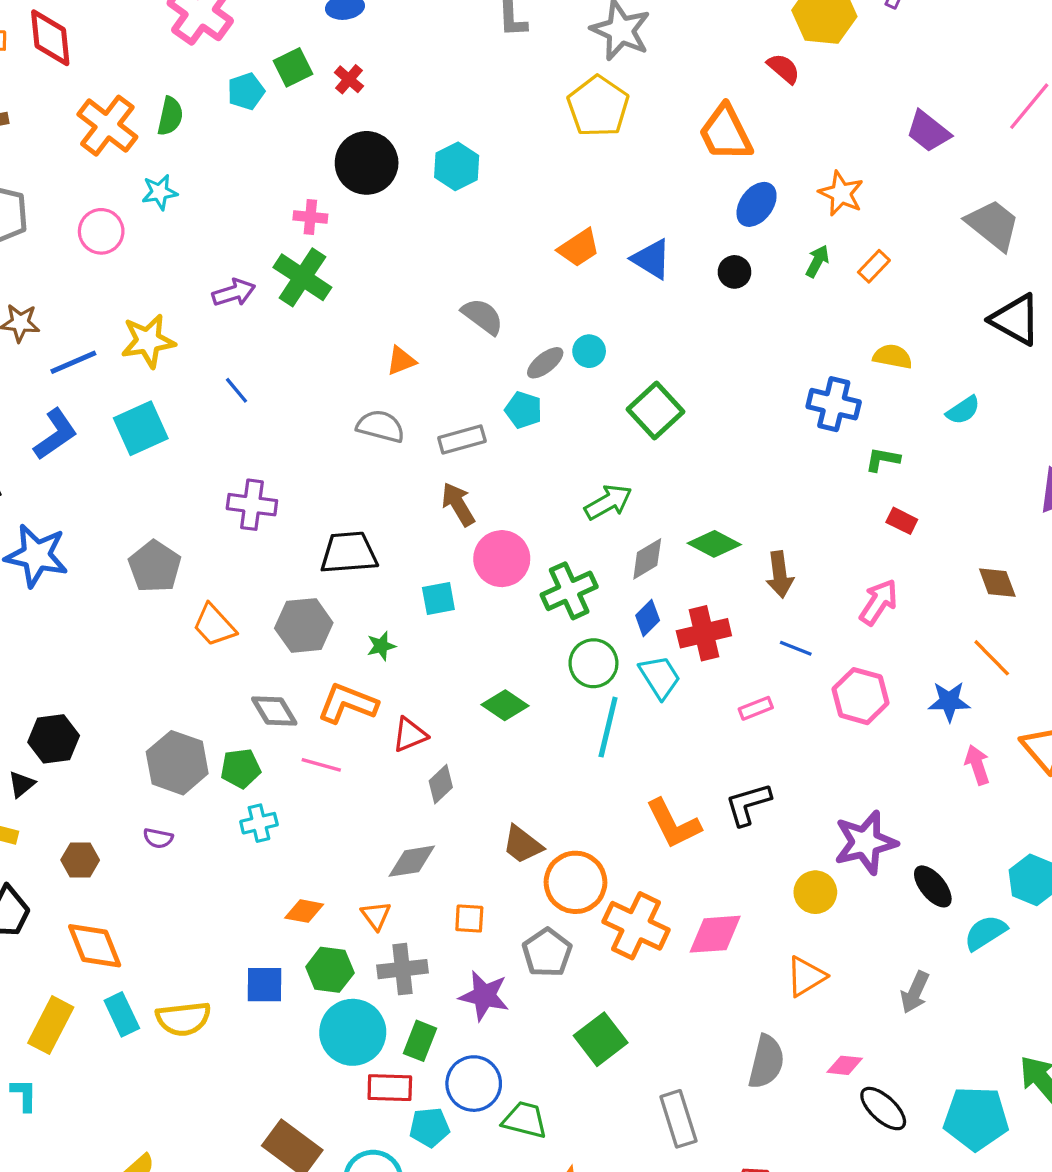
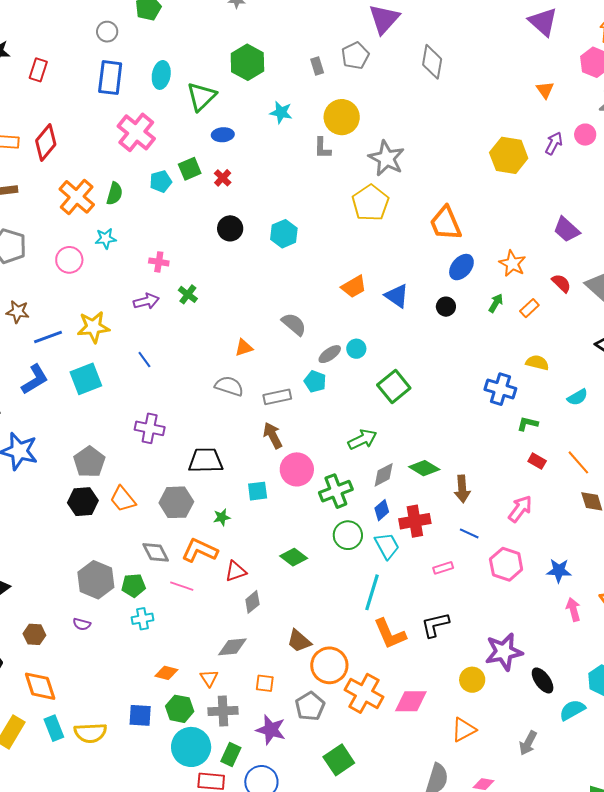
red diamond: (50, 38) -> (46, 142), turned 42
red semicircle: (784, 68) -> (561, 283), moved
black circle: (367, 163) -> (230, 228), size x0.7
pink cross: (310, 217) -> (159, 262), moved
green cross: (302, 277) -> (188, 294), size x0.6
orange line: (992, 658) -> (578, 462), moved
cyan line: (608, 727) -> (372, 592), moved
black hexagon: (54, 739) -> (83, 502), moved

